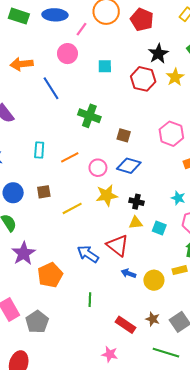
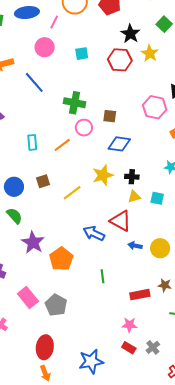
pink circle: (98, 168) -> (84, 128), moved
red rectangle: (125, 325) -> (140, 295), turned -36

